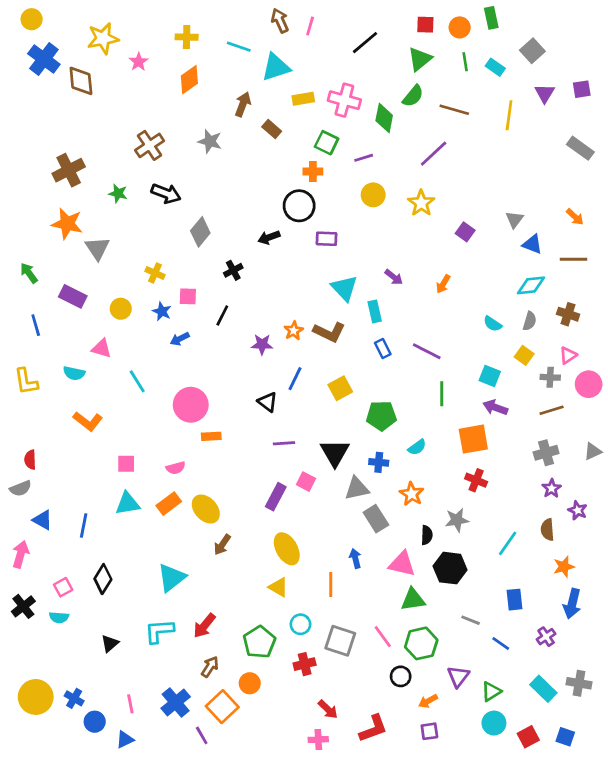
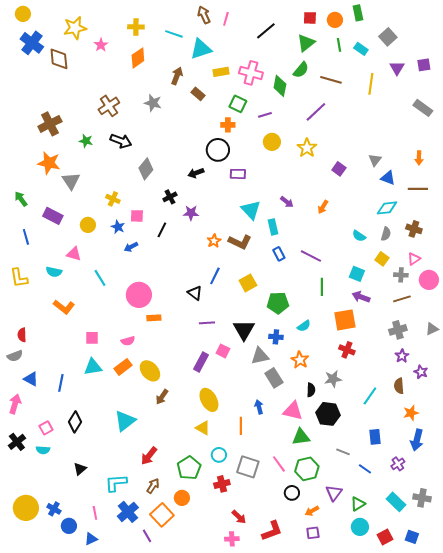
orange arrow: (575, 217) -> (419, 158), turned 48
purple star: (262, 344) -> (191, 213), moved
cyan L-shape: (159, 631) -> (116, 483), moved

